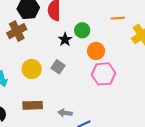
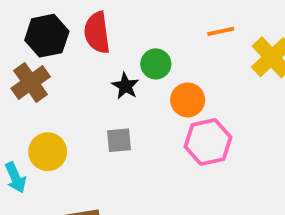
gray square: (58, 67) -> (119, 140), turned -32
yellow circle: (32, 69) -> (48, 152), moved

